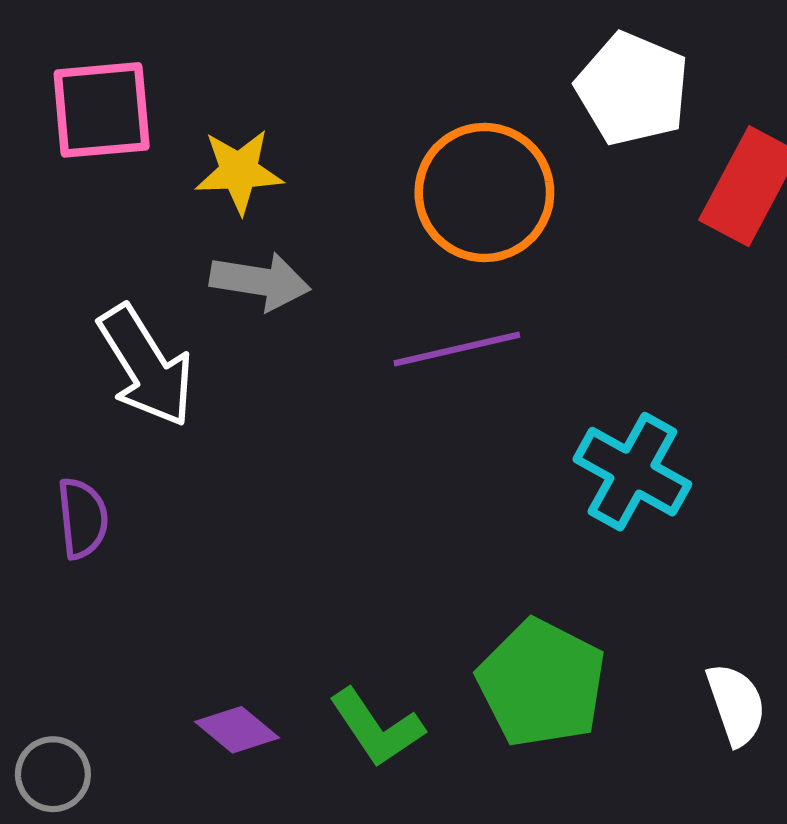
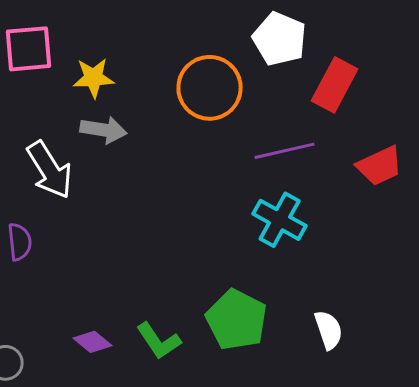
purple line: (457, 349) -> (285, 151), moved

